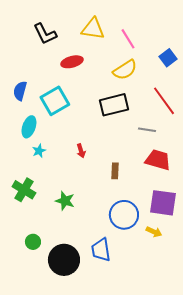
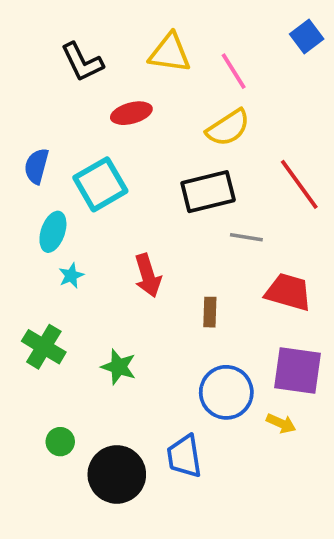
blue square: (168, 58) -> (307, 36), moved
gray line: (147, 130) -> (246, 237), moved
red arrow: (81, 151) -> (148, 276), size x1.6

